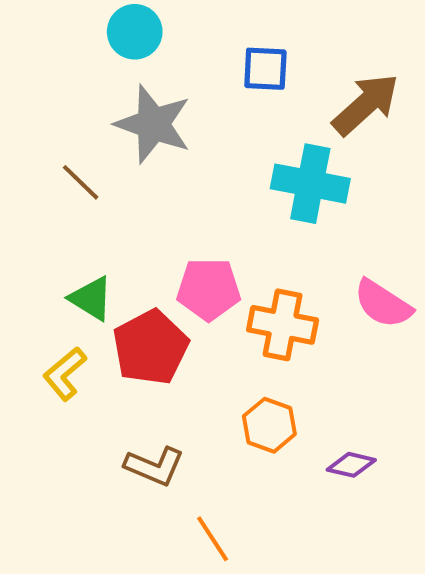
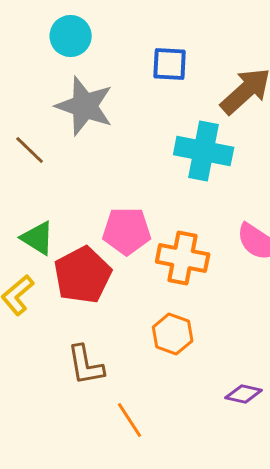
purple diamond: (351, 465) -> (244, 394), moved
brown L-shape: (154, 466) -> (86, 365), turned 57

